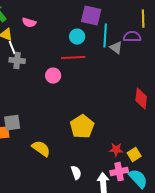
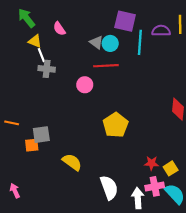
pink semicircle: (29, 23) -> (59, 29), turned 40
purple semicircle: (132, 37) -> (161, 31), moved
gray triangle: (116, 48) -> (96, 42), moved
yellow pentagon: (82, 127) -> (115, 125), moved
white semicircle: (76, 173) -> (109, 188), size x1.6

